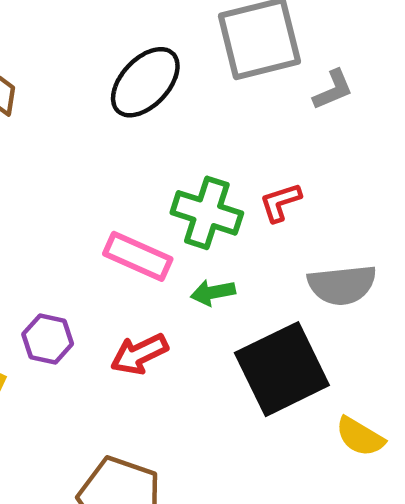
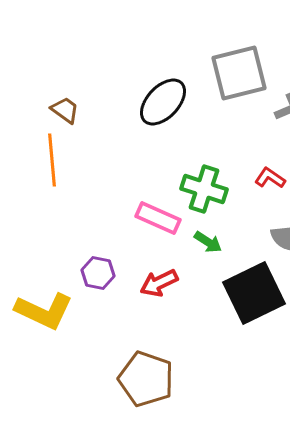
red L-shape: (280, 202) -> (270, 178), moved, turned 52
green arrow: (213, 292) -> (208, 242), turned -136

